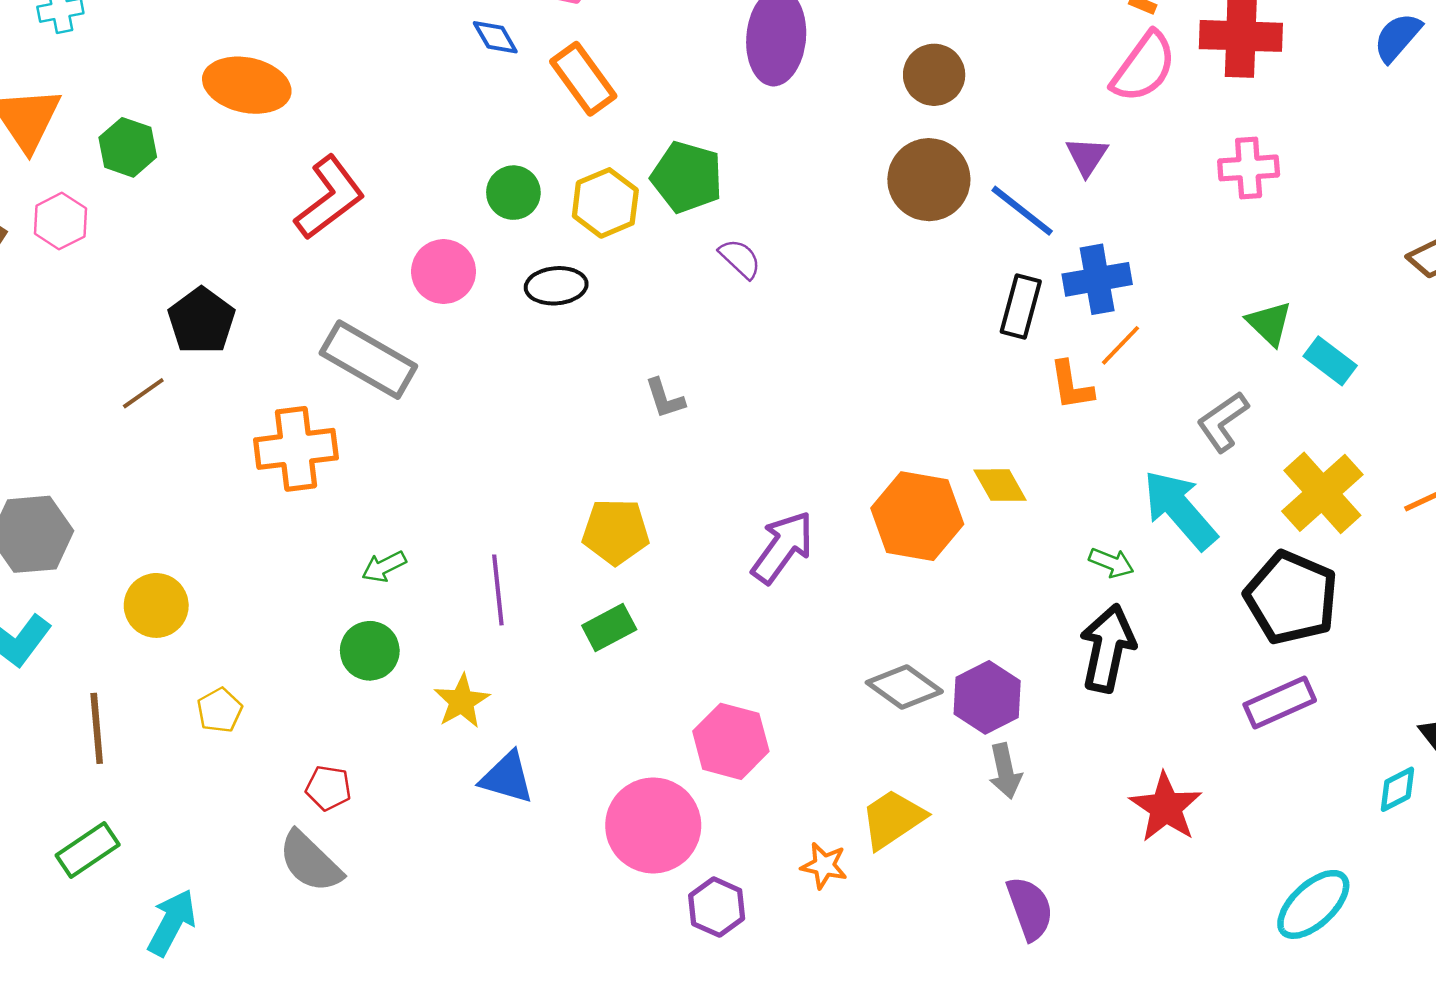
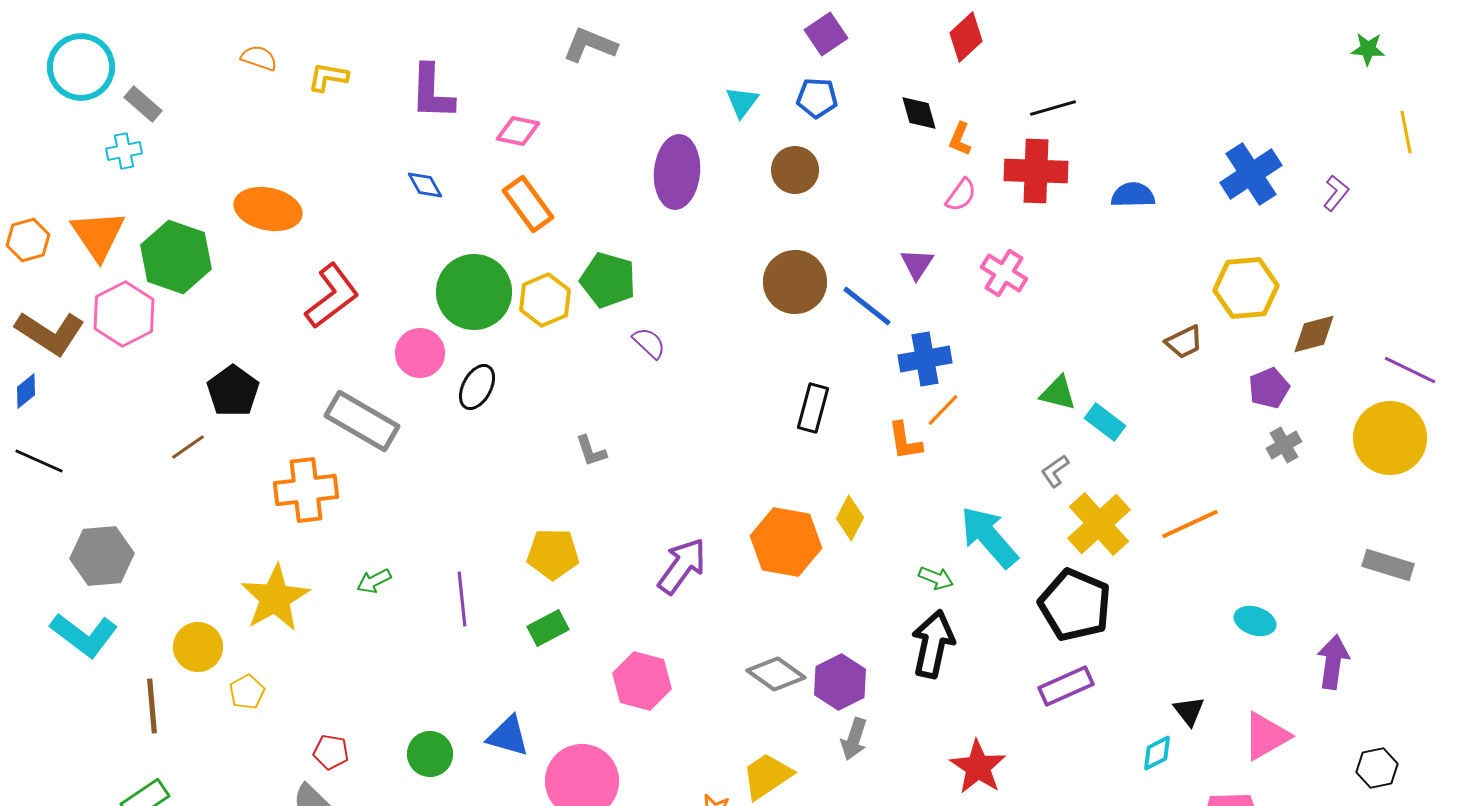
blue diamond: (495, 37) -> (425, 185), moved
blue semicircle: (1397, 37) -> (1133, 195), moved, turned 48
pink semicircle: (1144, 67) -> (961, 195), size x0.6
brown circle: (934, 75) -> (795, 170), moved
green hexagon: (128, 147) -> (176, 257), size x1.6
pink cross: (1249, 168) -> (1004, 273), moved, turned 36
green circle: (513, 193) -> (474, 292), size x1.8
pink hexagon: (60, 221) -> (124, 314), size x1.5
black ellipse: (556, 286) -> (477, 387), moved, turned -57
black rectangle: (1021, 306) -> (813, 408), moved
green triangle: (1269, 323) -> (1058, 393), turned -30
gray L-shape: (1223, 422) -> (1055, 471), moved, size x0.7
yellow diamond: (1000, 485) -> (850, 518), turned 57
yellow circle: (156, 605) -> (198, 647), moved
green circle: (370, 651) -> (430, 754), moved
yellow star: (462, 701) -> (275, 598), moved, size x1.6
pink hexagon: (731, 741) -> (642, 681), moved
gray arrow: (1005, 771) -> (854, 739), turned 30
blue triangle: (507, 778) -> (508, 736), moved

